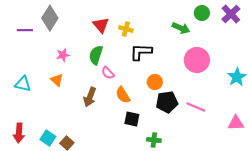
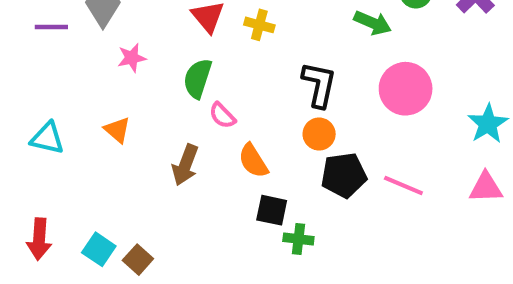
black L-shape: (141, 52) -> (319, 85), moved, turned 100
pink star: (63, 55) -> (132, 58), moved
pink triangle: (236, 123) -> (486, 188), moved
green cross: (154, 140) -> (298, 239), moved

